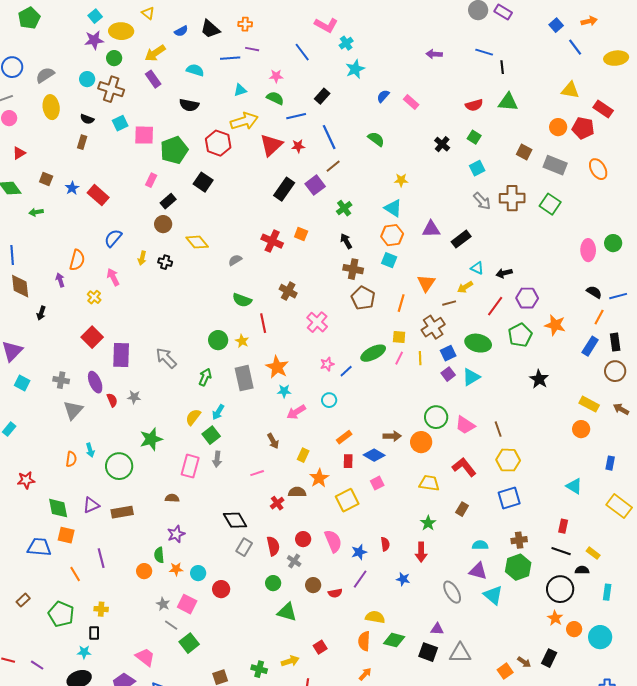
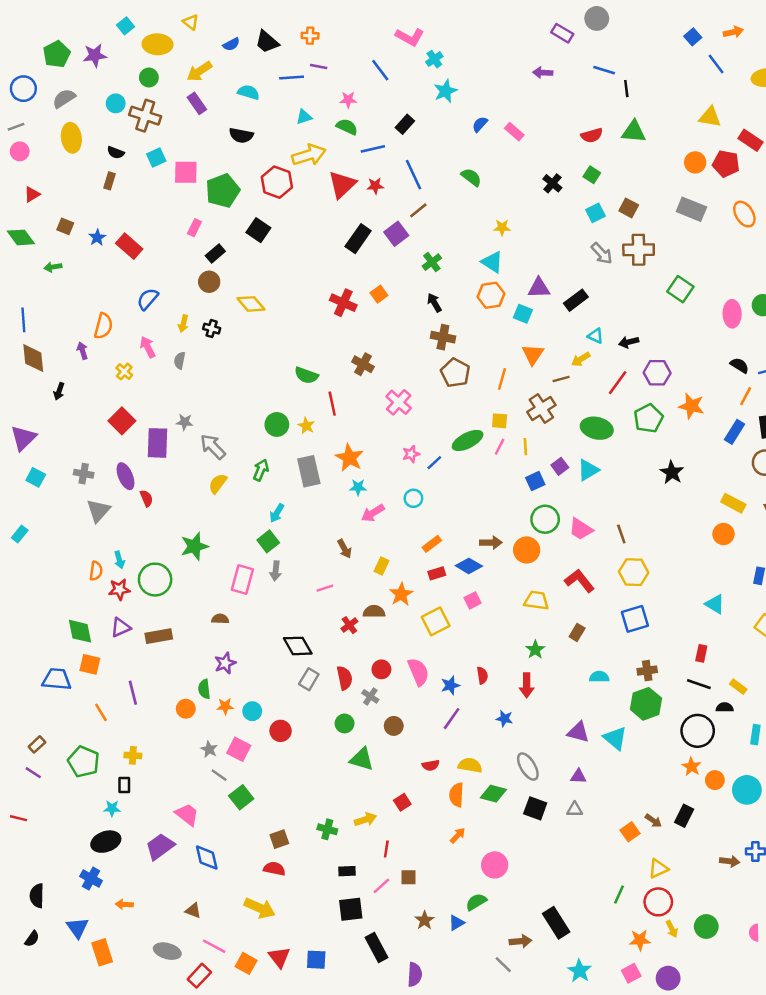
purple rectangle: (503, 12) -> (562, 33), moved
green pentagon: (29, 18) -> (57, 54), moved
purple star: (94, 40) -> (95, 55), moved
brown square: (524, 152) -> (629, 208), moved
green square: (550, 204) -> (680, 289), moved
orange square: (301, 234) -> (379, 294), turned 32
gray semicircle: (235, 260) -> (180, 361), moved, turned -48
cyan square: (389, 260) -> (523, 314), moved
blue square: (448, 353) -> (535, 481), moved
gray star: (134, 397) -> (185, 422), moved
yellow semicircle: (193, 417) -> (218, 484), moved
red rectangle: (348, 461) -> (437, 573), turned 72
red star: (26, 480) -> (119, 589), moved
purple triangle: (478, 571) -> (578, 732), moved
gray ellipse: (452, 592) -> (528, 767), moved
red semicircle: (335, 593) -> (431, 765), moved
purple triangle: (437, 629) -> (578, 776), moved
gray triangle: (460, 653) -> (575, 810), size x0.6
purple line: (37, 665) -> (33, 773), moved

